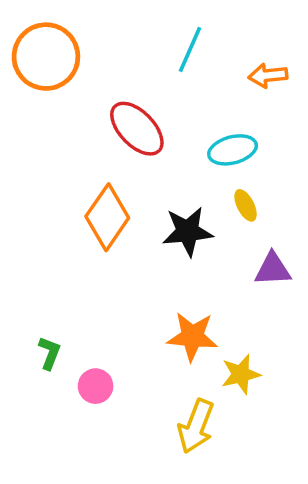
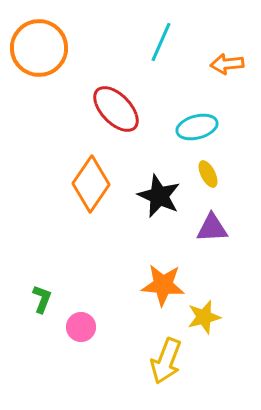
black star: (188, 231) -> (159, 196), turned 30
purple triangle: (273, 269) -> (212, 228), moved

